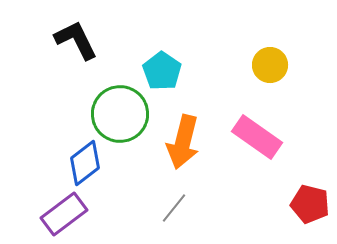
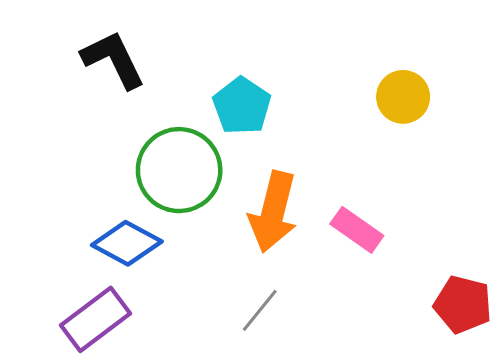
pink rectangle: (257, 137) -> (357, 230), moved, size x0.7
blue diamond: (85, 163) -> (127, 243), turned 66

